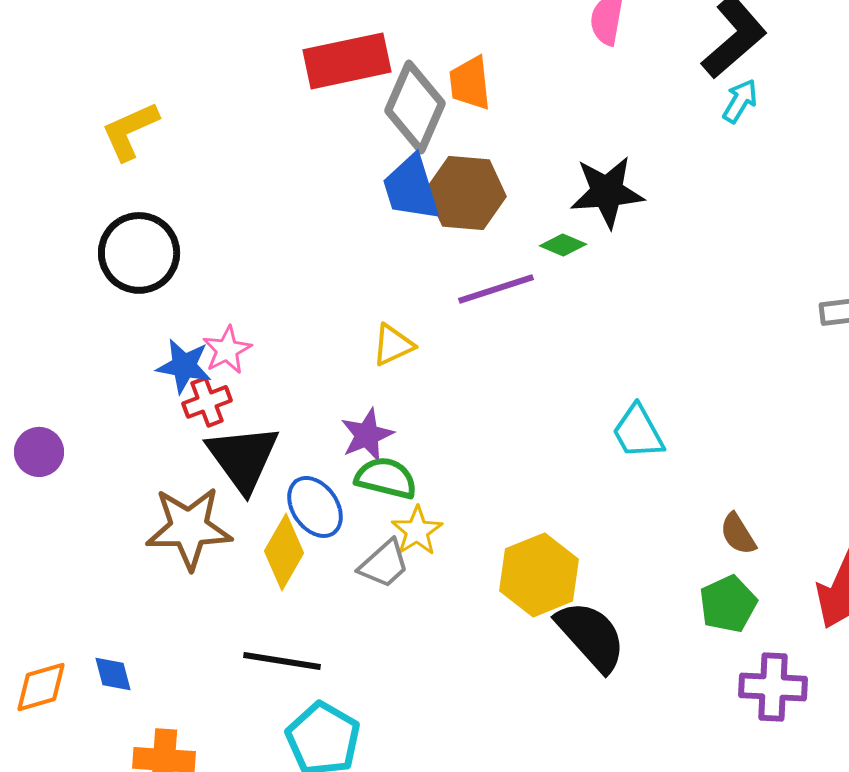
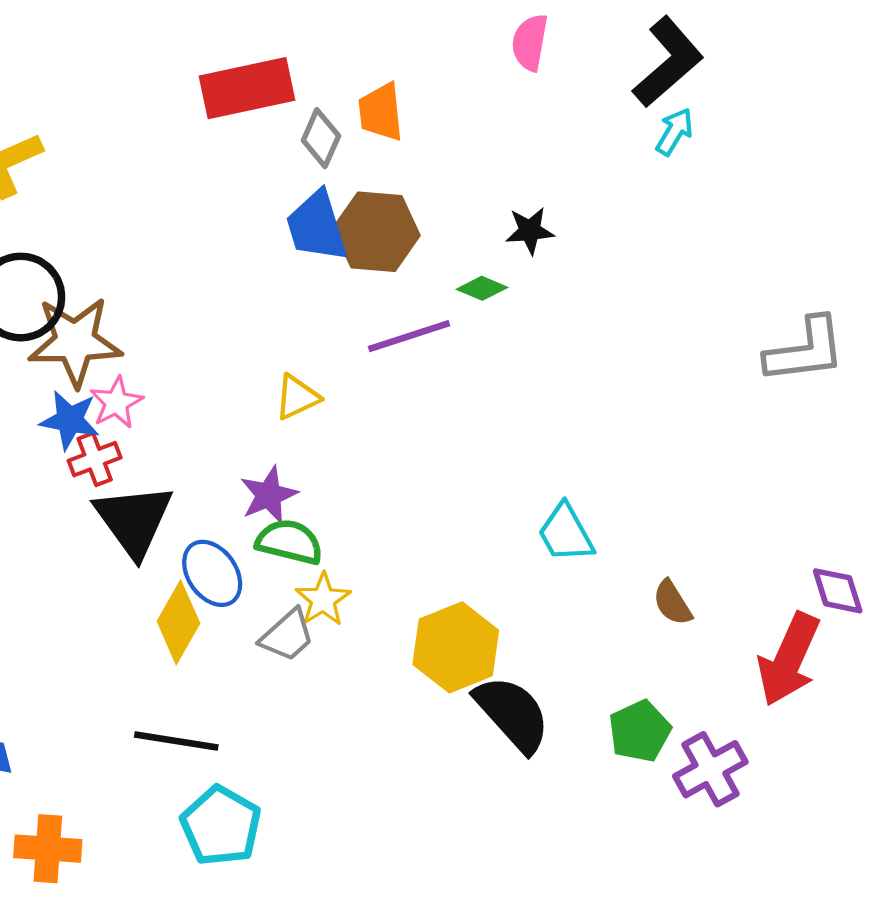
gray diamond: (415, 107) -> (321, 138), size x0.6
black star: (607, 192) -> (530, 231), size x0.6
cyan trapezoid: (638, 432) -> (566, 533), moved
brown star: (189, 528) -> (75, 342), moved
green pentagon: (728, 604) -> (640, 731), moved
purple cross: (773, 687) -> (710, 769), turned -32

